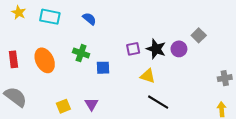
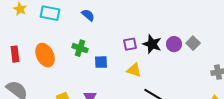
gray square: (199, 35) -> (193, 43), moved
yellow triangle: (148, 76) -> (134, 70), moved

